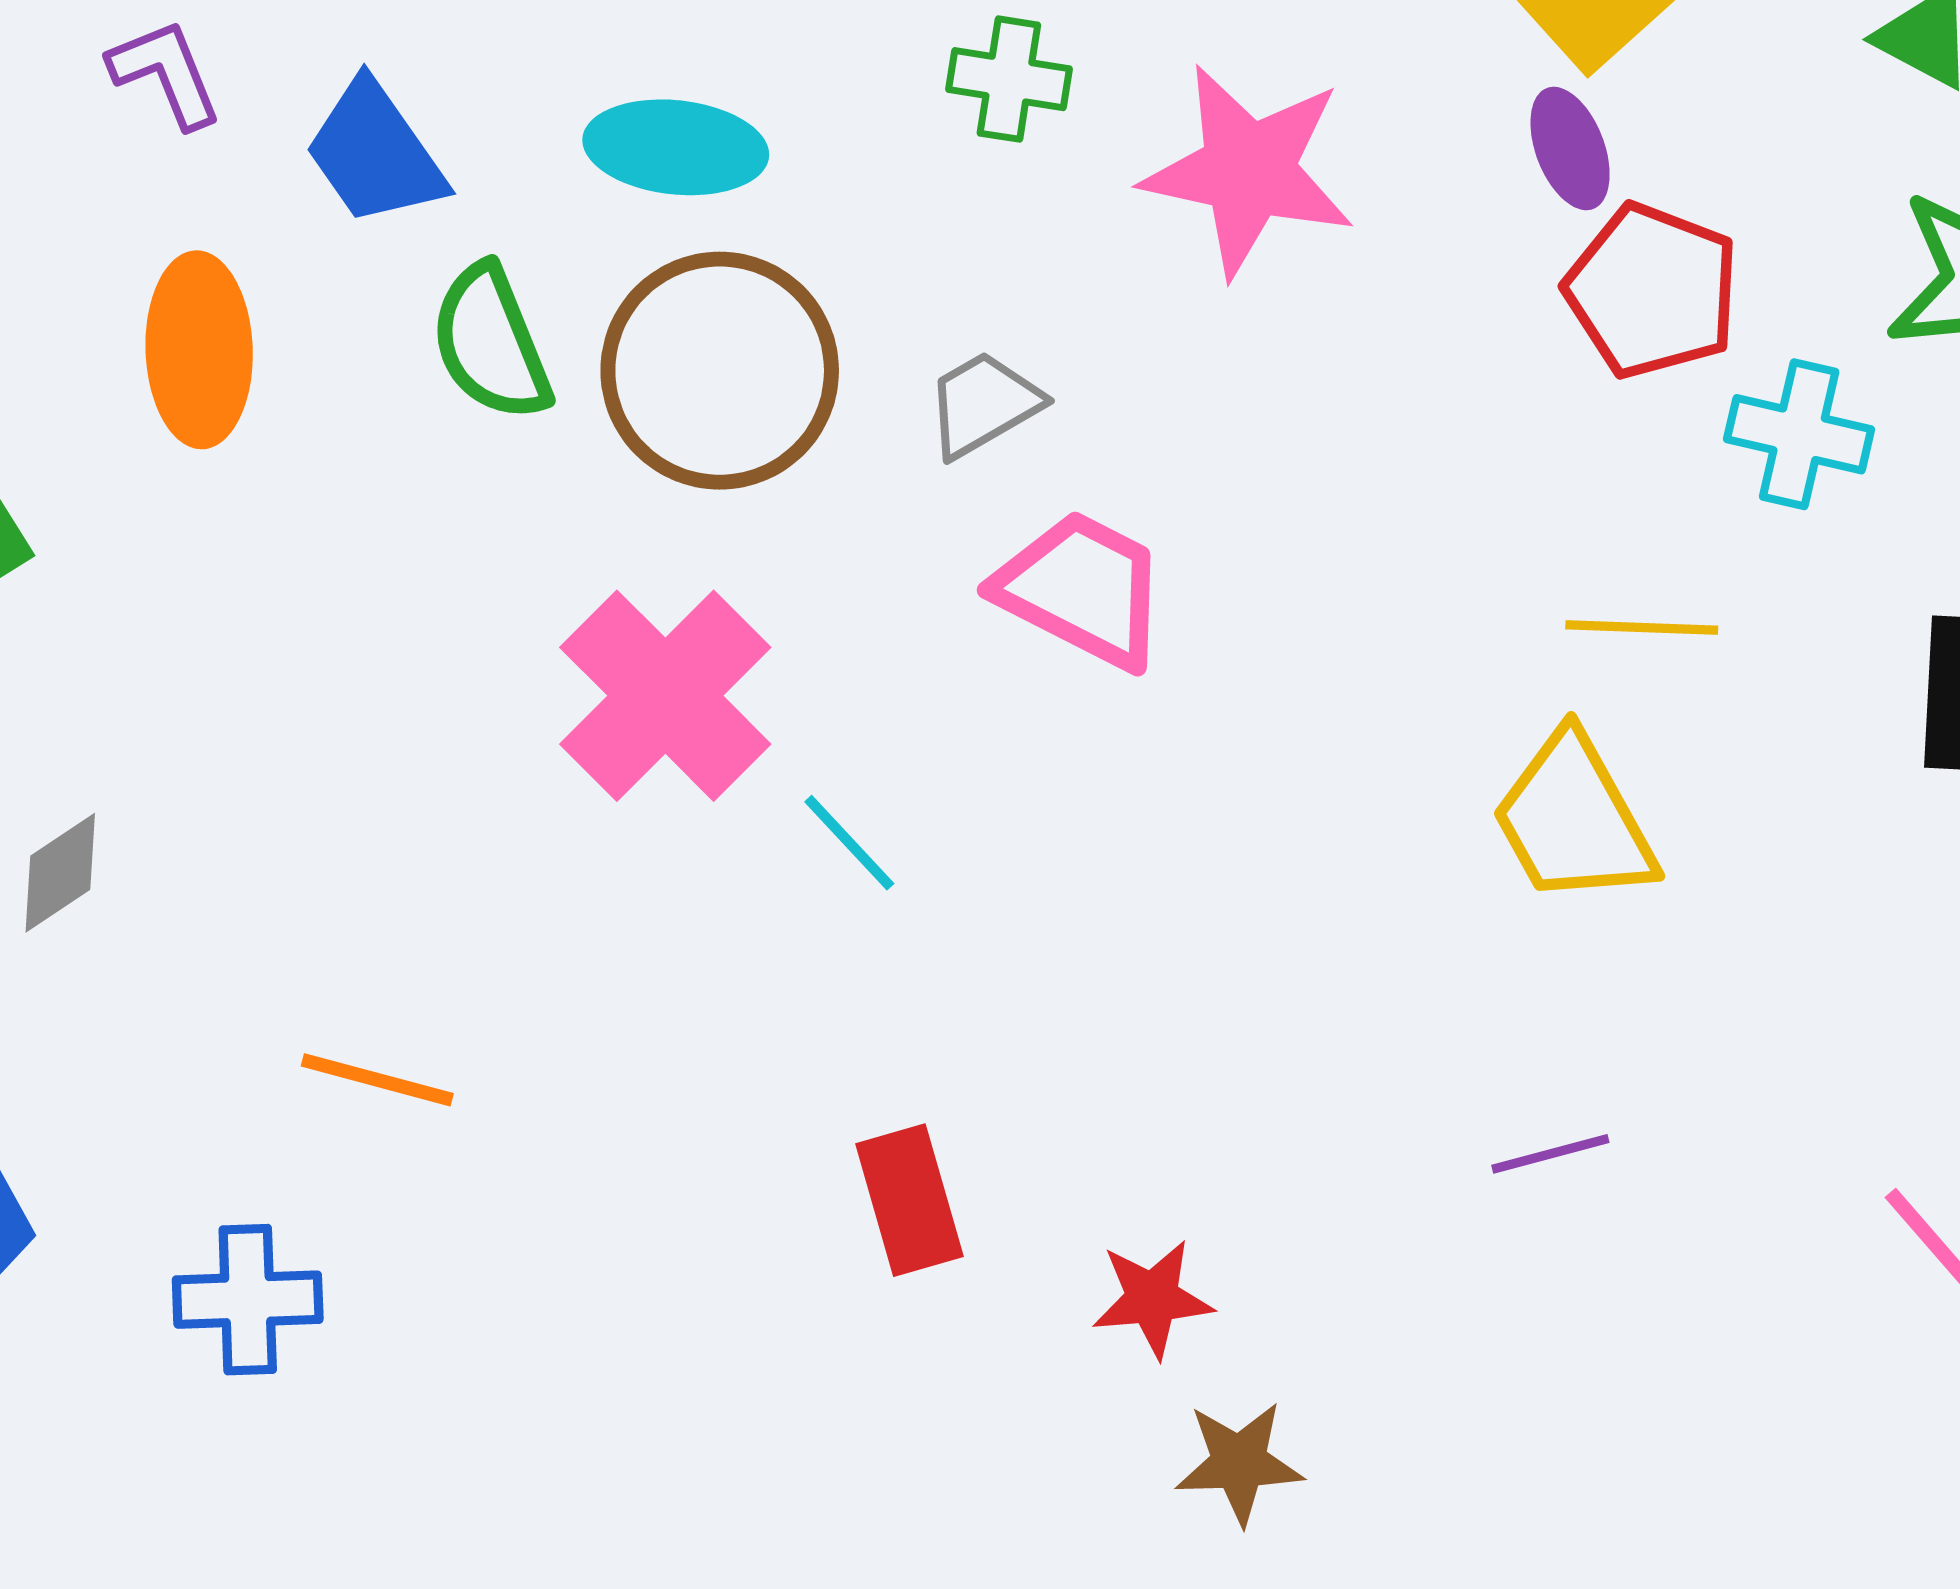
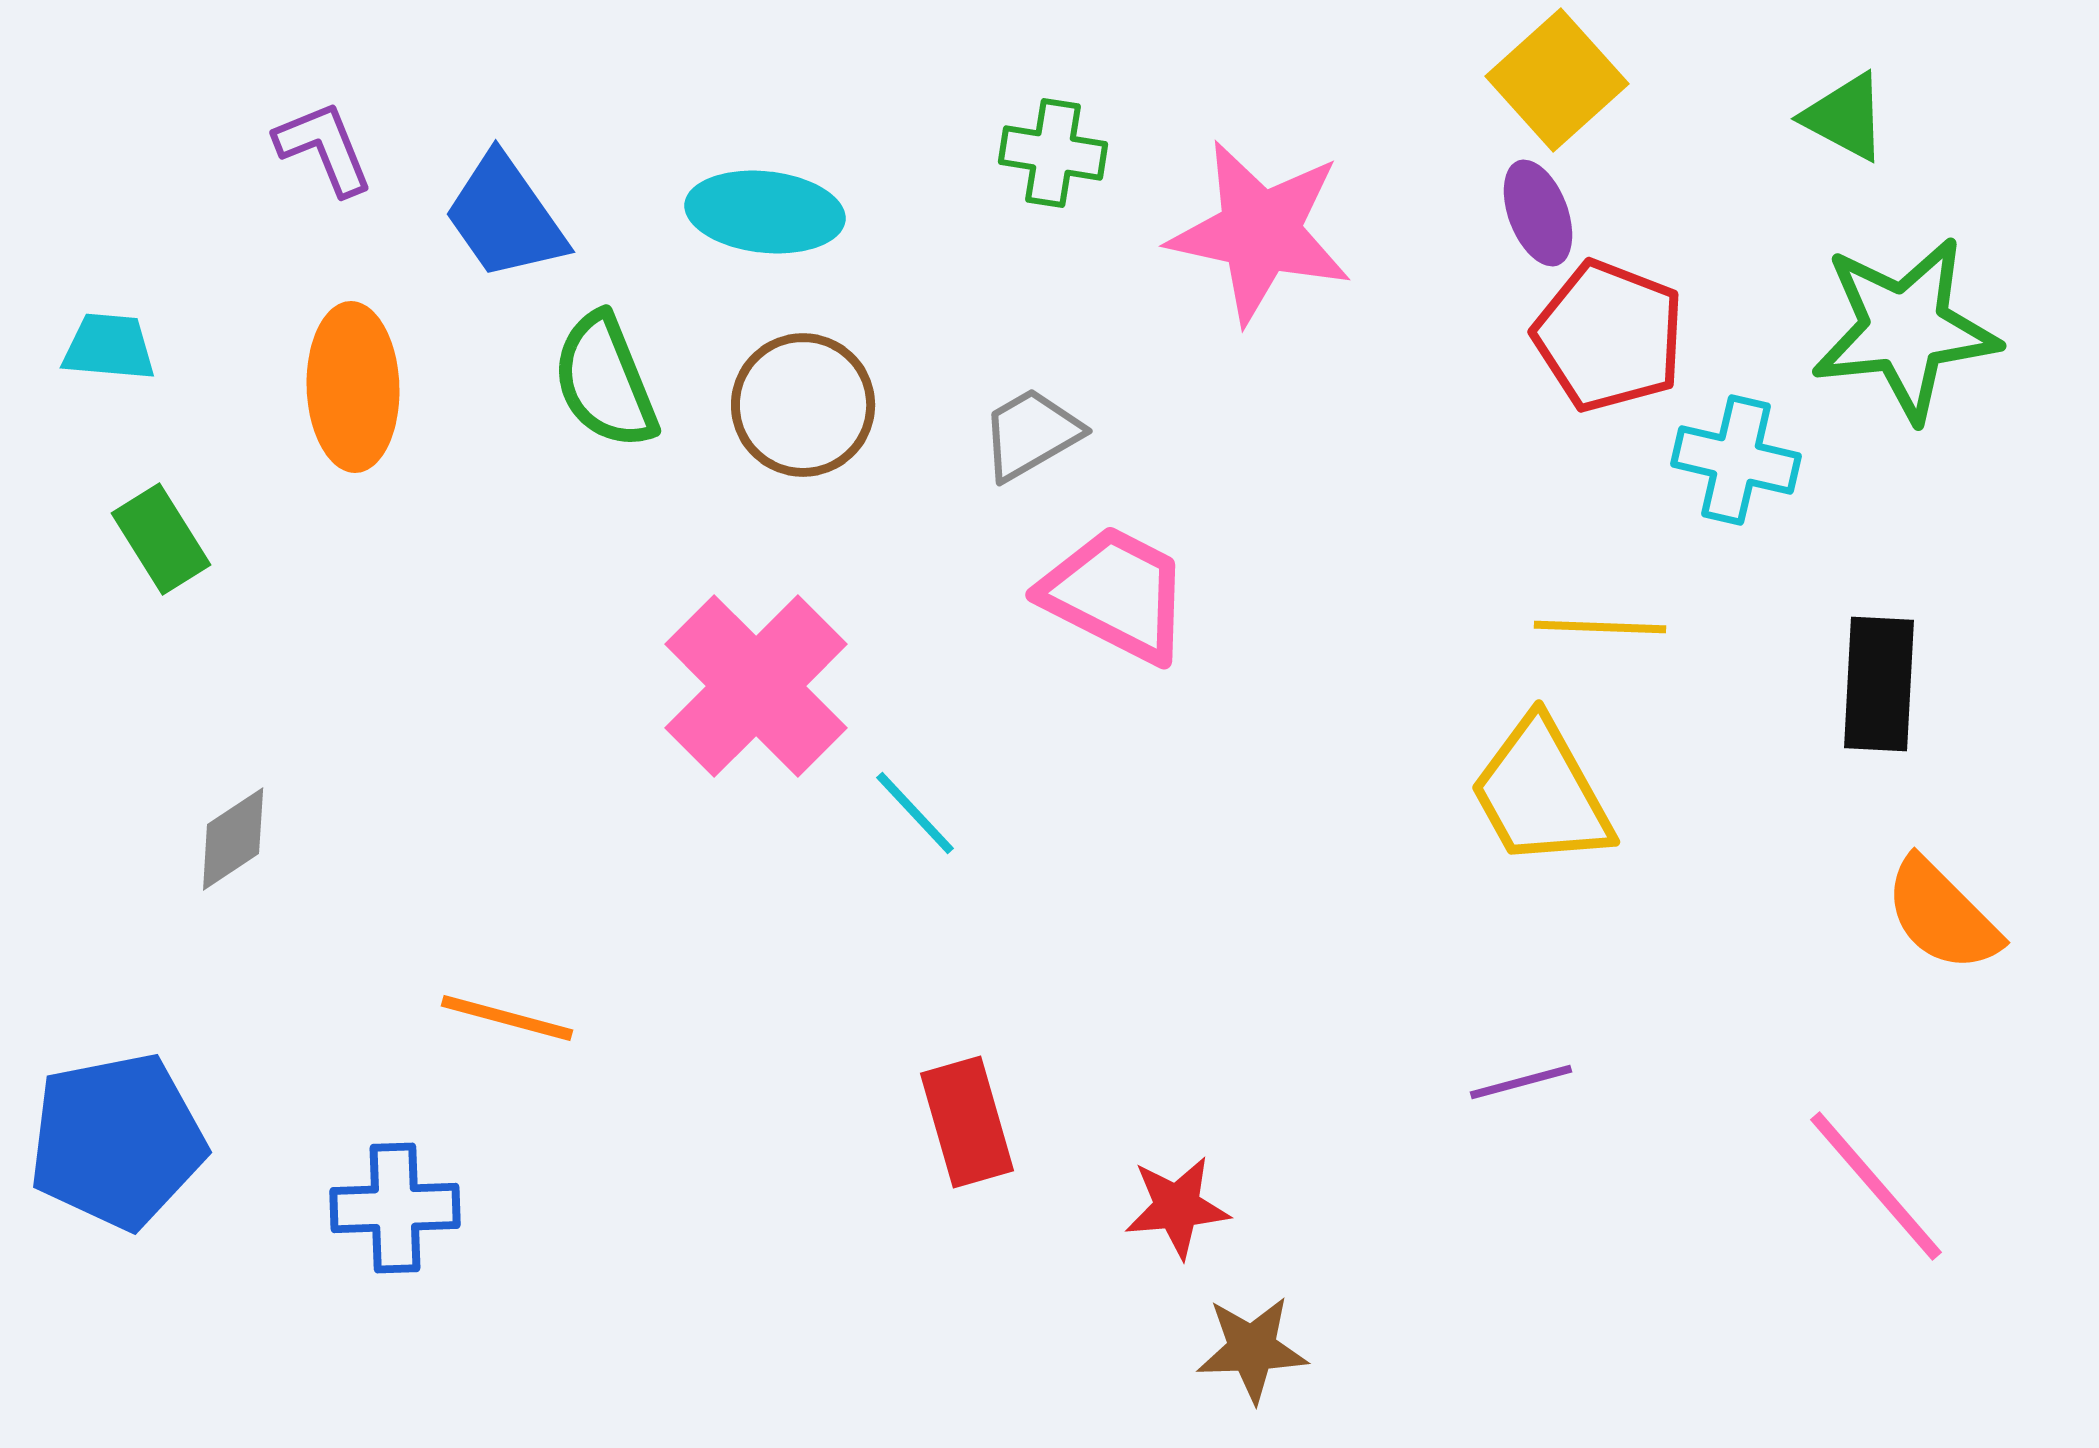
brown circle: (720, 371) -> (803, 405), size x0.7

